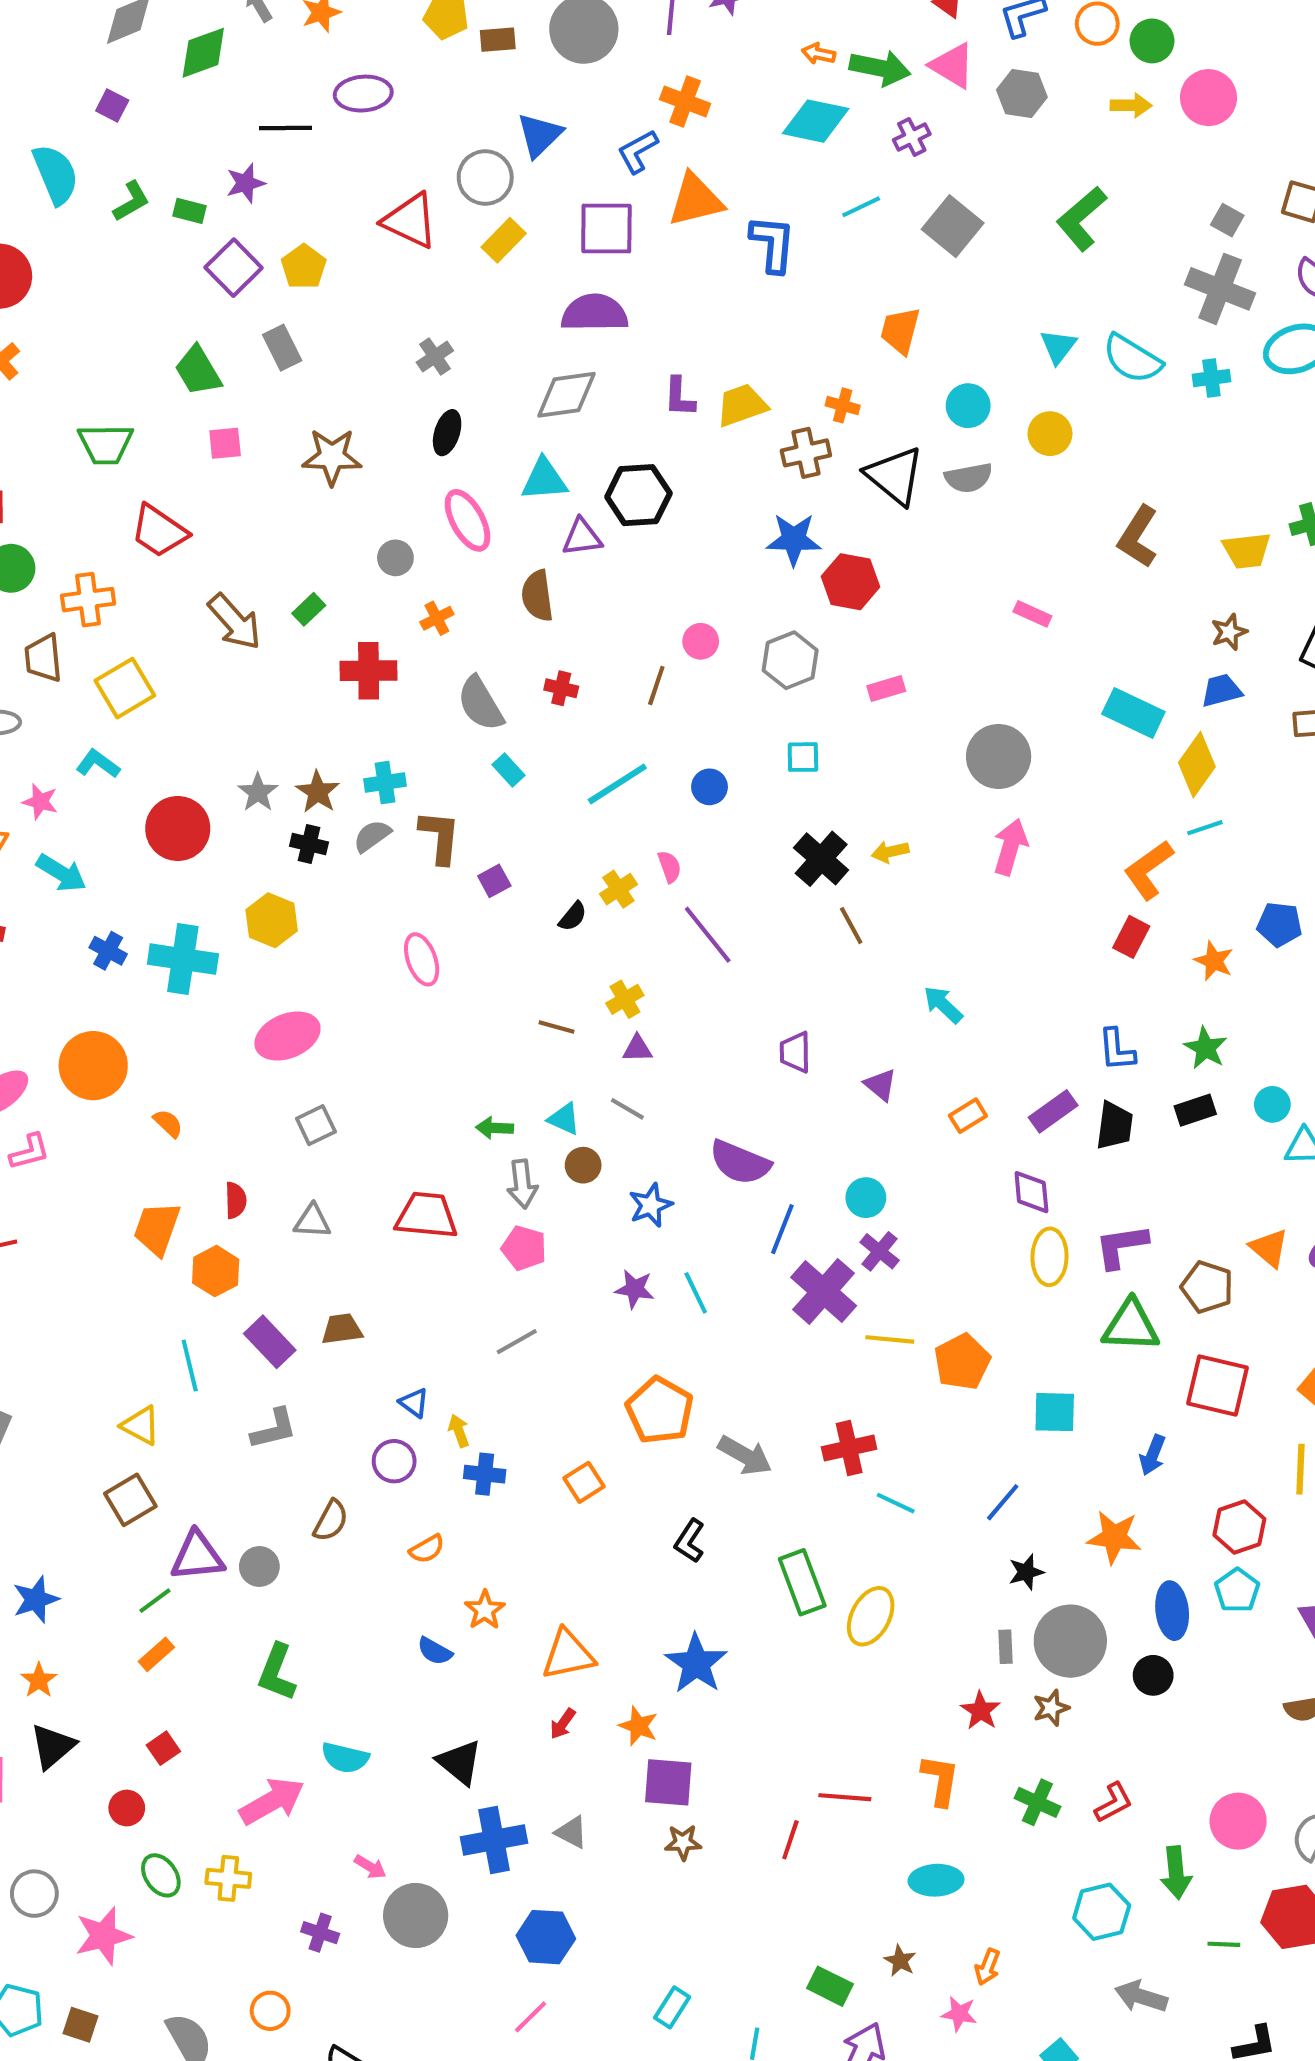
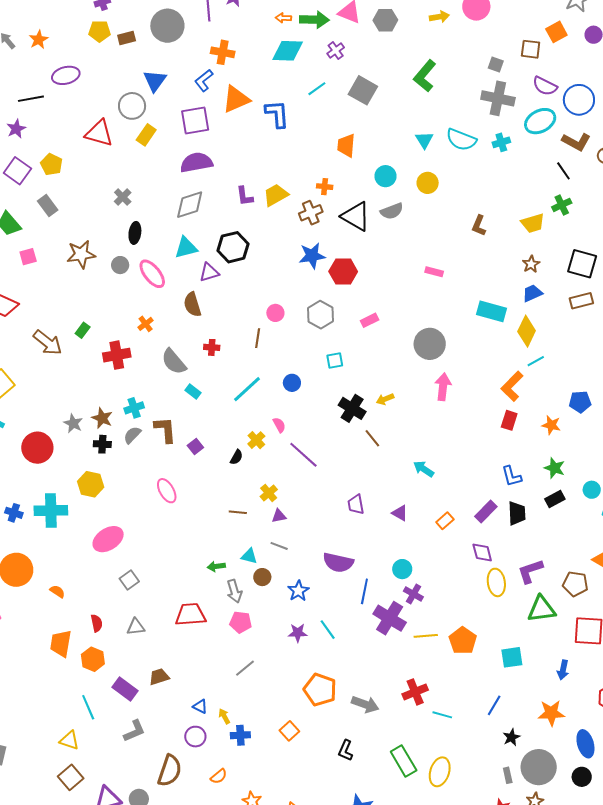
brown L-shape: (1138, 537) -> (479, 226), size x0.7
gray circle: (395, 558) -> (120, 265), moved
brown semicircle: (331, 1521) -> (170, 771), size x1.5

